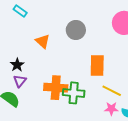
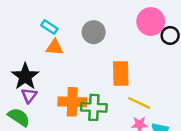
cyan rectangle: (20, 11) -> (49, 27), moved
orange triangle: (43, 41) -> (55, 47), turned -35
black star: (17, 65) -> (25, 76), size x1.6

